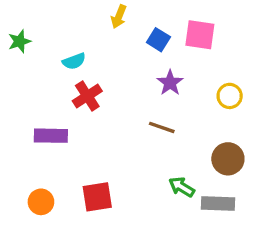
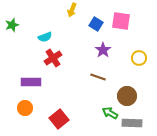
brown circle: (228, 159) -> (127, 96), moved
red square: (97, 197) -> (59, 119), turned -30
orange circle: (41, 202) -> (25, 108), moved

